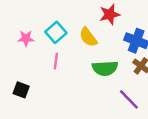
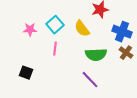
purple line: (129, 99) -> (90, 80), moved

